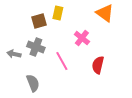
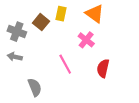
orange triangle: (105, 13) -> (95, 14), moved
brown square: (39, 21) -> (41, 22), turned -35
gray cross: (36, 47) -> (17, 32), moved

